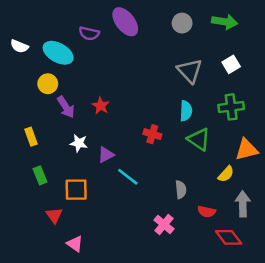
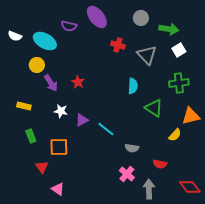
green arrow: (225, 22) -> (169, 29), moved
cyan semicircle: (186, 111) -> (133, 86), moved
red cross: (152, 134) -> (118, 45), moved
yellow rectangle: (31, 137) -> (24, 106), turned -56
cyan line: (128, 177) -> (106, 129), moved
gray semicircle: (181, 190) -> (132, 148), moved, turned 104
gray arrow: (243, 204) -> (149, 189), moved
red diamond: (229, 237) -> (190, 187), moved

